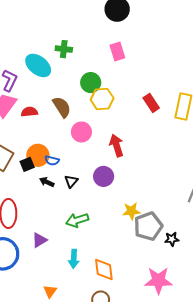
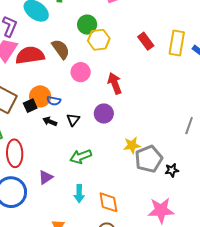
red semicircle: (29, 112) -> (30, 55), size x1.8

